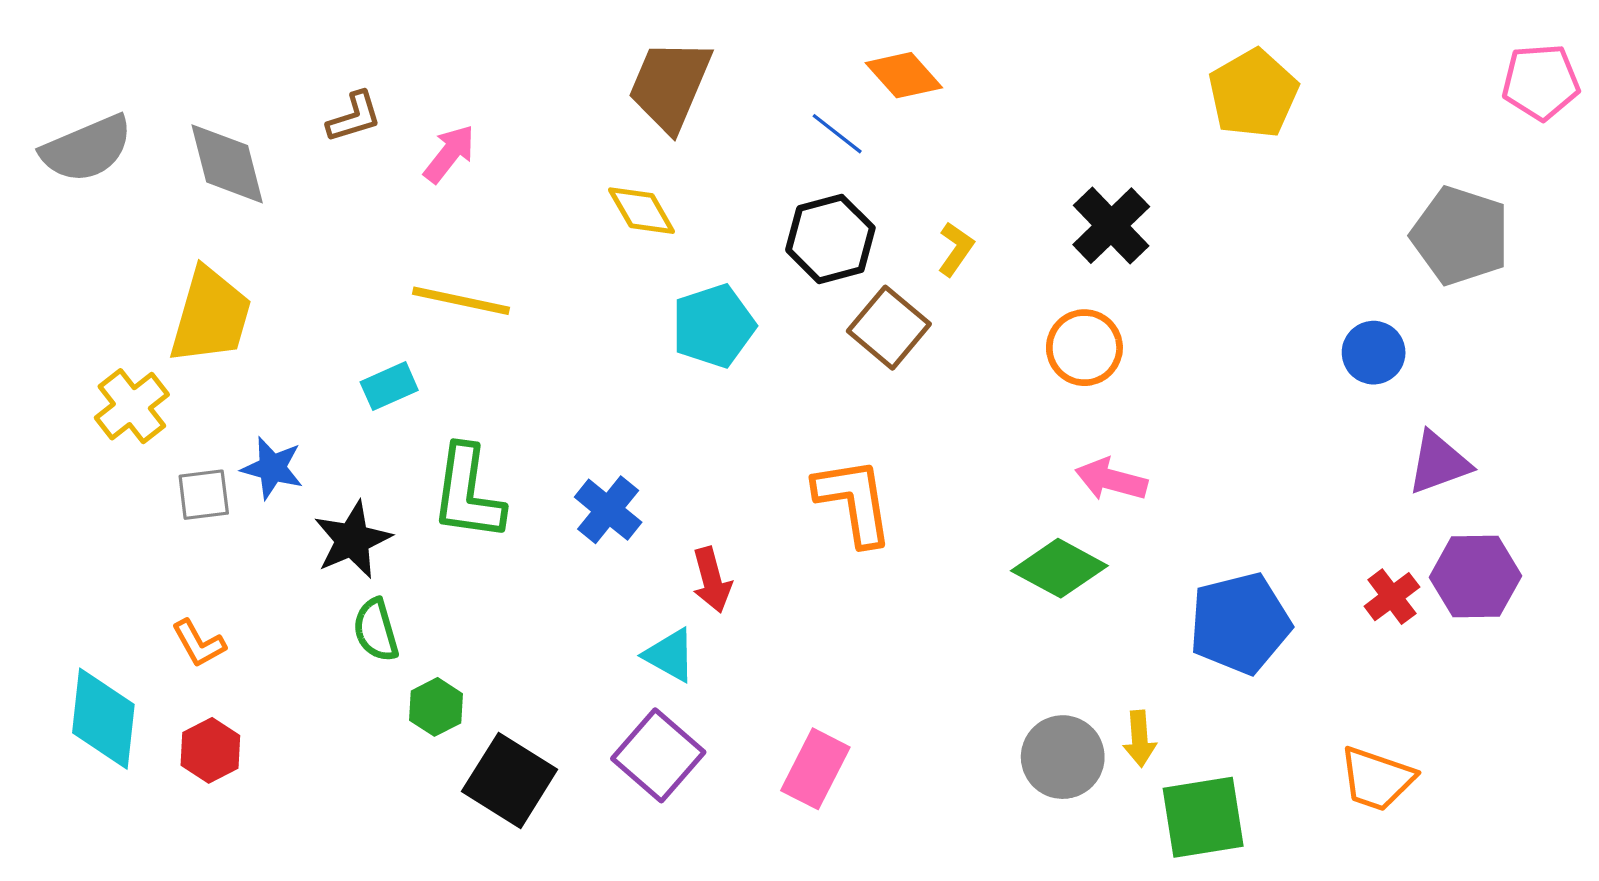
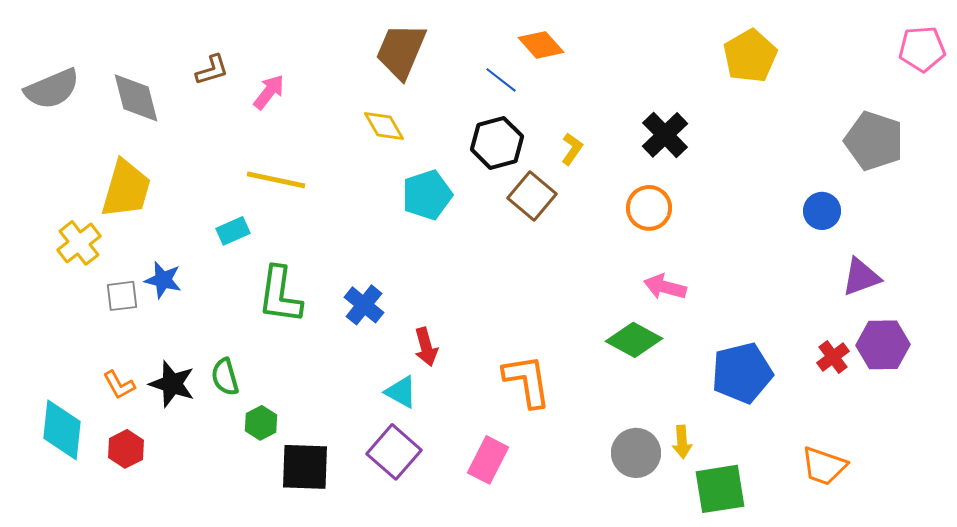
orange L-shape: (854, 501) -> (527, 381), moved
black star: (352, 540) -> (172, 384), moved, turned -30
black square: (510, 780) -> (305, 467), turned -30

